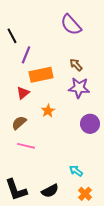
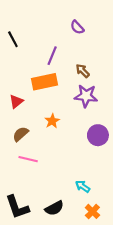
purple semicircle: (71, 25) -> (77, 27), size x0.6
purple line: (26, 55) -> (52, 56), moved
red triangle: (23, 93) -> (16, 101), moved

